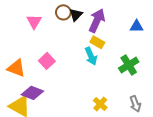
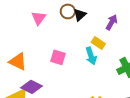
purple arrow: (97, 21) -> (112, 22), moved, size x0.7
pink square: (47, 61) -> (58, 57), moved, turned -35

